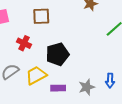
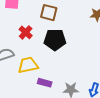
black pentagon: (57, 54) -> (55, 40), moved

